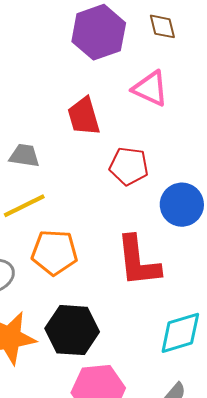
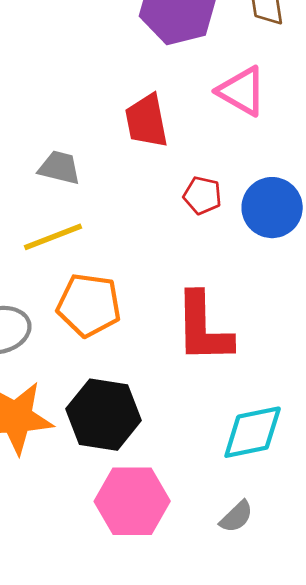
red pentagon: (129, 166) -> (202, 195), size x0.7
blue circle: (182, 205) -> (272, 208), moved

